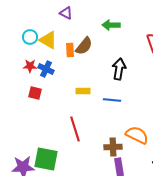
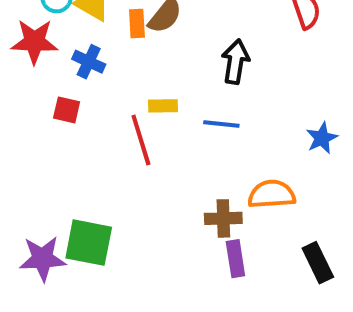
red star: (30, 66) -> (34, 42), moved, size x1.6
red line: (75, 129) -> (141, 140), moved
orange semicircle: (137, 135) -> (272, 194), turned -30

